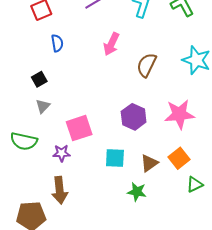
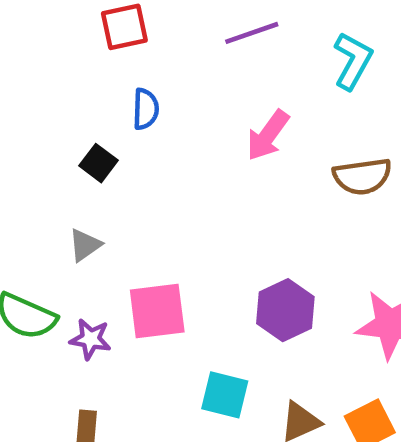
brown semicircle: (147, 65) -> (362, 176), moved, turned -135
black square: (39, 79) -> (99, 163), moved, turned -35
purple star: (62, 153) -> (90, 339), moved

